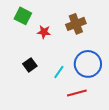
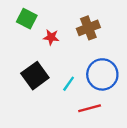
black square: (30, 65) -> (35, 76), size x1.6

